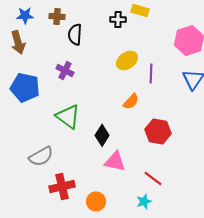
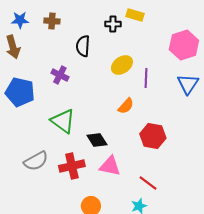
black semicircle: (75, 34) -> (83, 46), moved
black diamond: (102, 135) -> (97, 140), turned -65
red cross: (62, 186) -> (72, 166), moved

